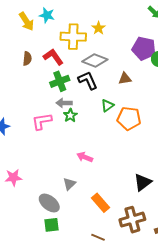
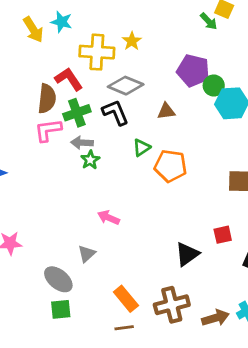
brown semicircle: (27, 59) -> (47, 99), moved, size x1.5
pink L-shape: (42, 121) -> (48, 130), moved
orange rectangle: (100, 203) -> (126, 299), moved
brown line: (98, 237) -> (124, 328), turned -32

